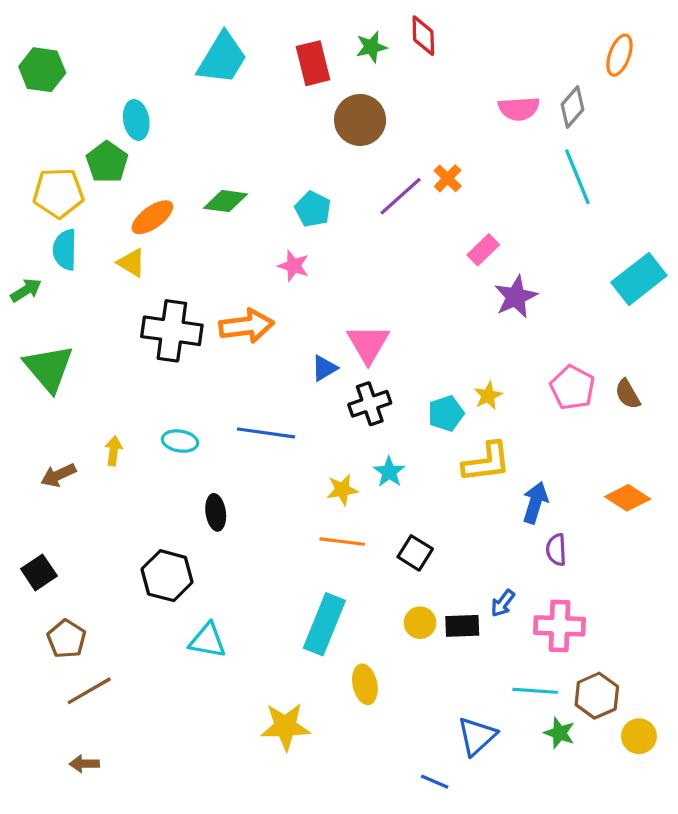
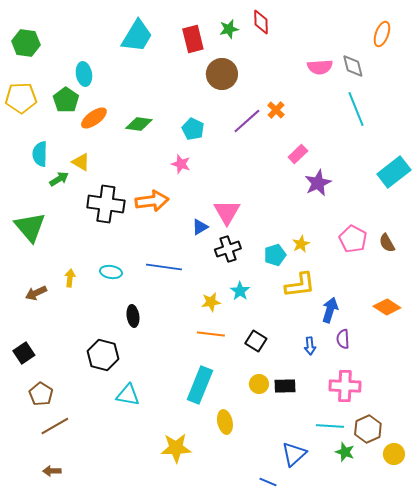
gray diamond: (572, 107) -> (353, 66), turned -55
yellow pentagon: (58, 193) -> (21, 98), moved
orange ellipse: (152, 217) -> (94, 118), moved
green arrow: (26, 290) -> (59, 179), moved
blue arrow: (503, 603) -> (310, 346), moved, turned -42

